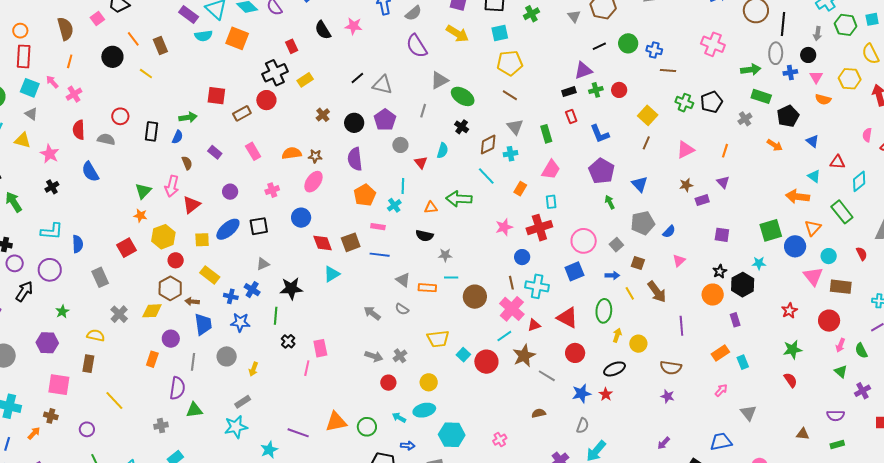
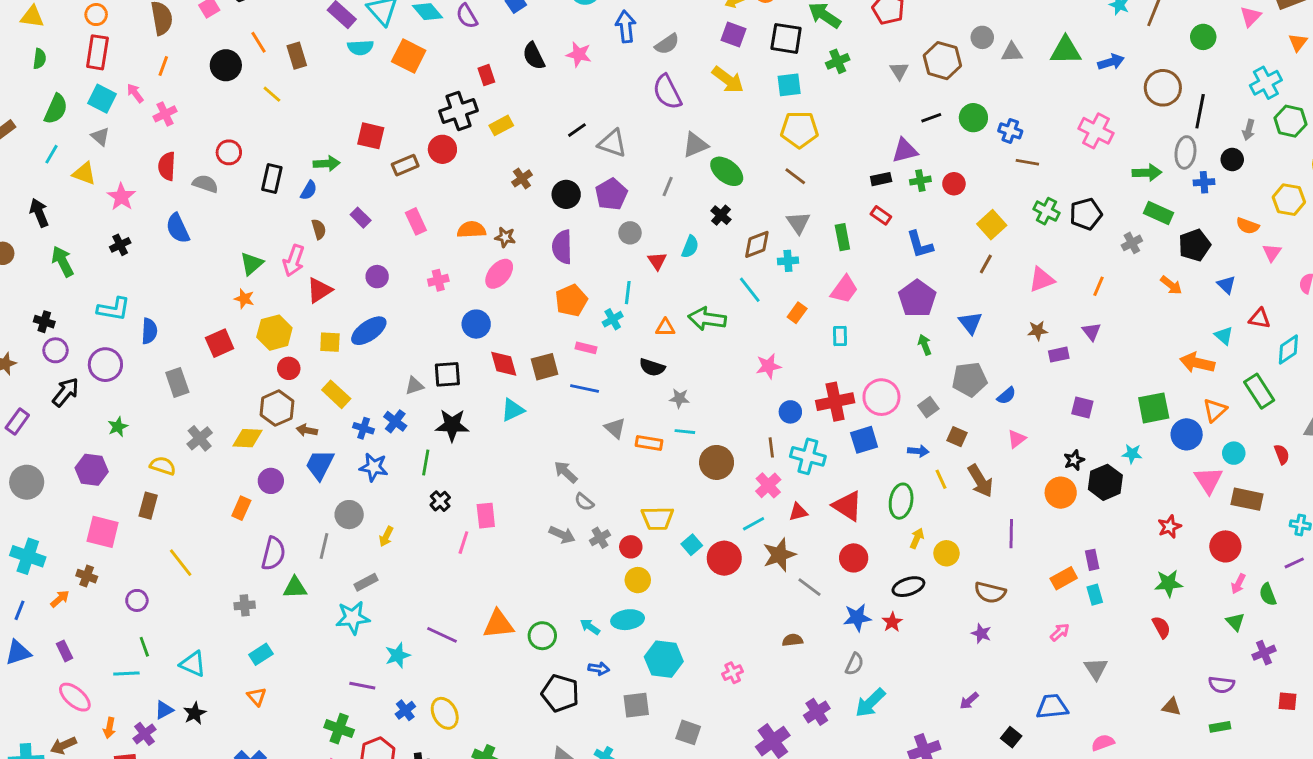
pink triangle: (816, 77) -> (1272, 253), moved
red rectangle: (571, 116) -> (881, 215), turned -40
black square: (259, 226) -> (447, 374), moved
red cross: (539, 228) -> (835, 402), moved
gray semicircle: (402, 309) -> (584, 502), moved
pink cross: (512, 309) -> (768, 485), size x0.7
purple rectangle: (735, 320) -> (1092, 560), moved
blue trapezoid: (203, 324) -> (320, 465), turned -150
gray line: (193, 362) -> (324, 546), moved
red circle: (388, 383) -> (631, 547), moved

